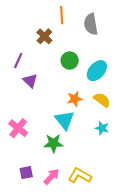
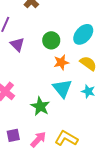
green circle: (70, 61) -> (51, 40), moved
cyan triangle: (65, 120) -> (62, 88), moved
green star: (53, 143) -> (40, 106), turned 30

